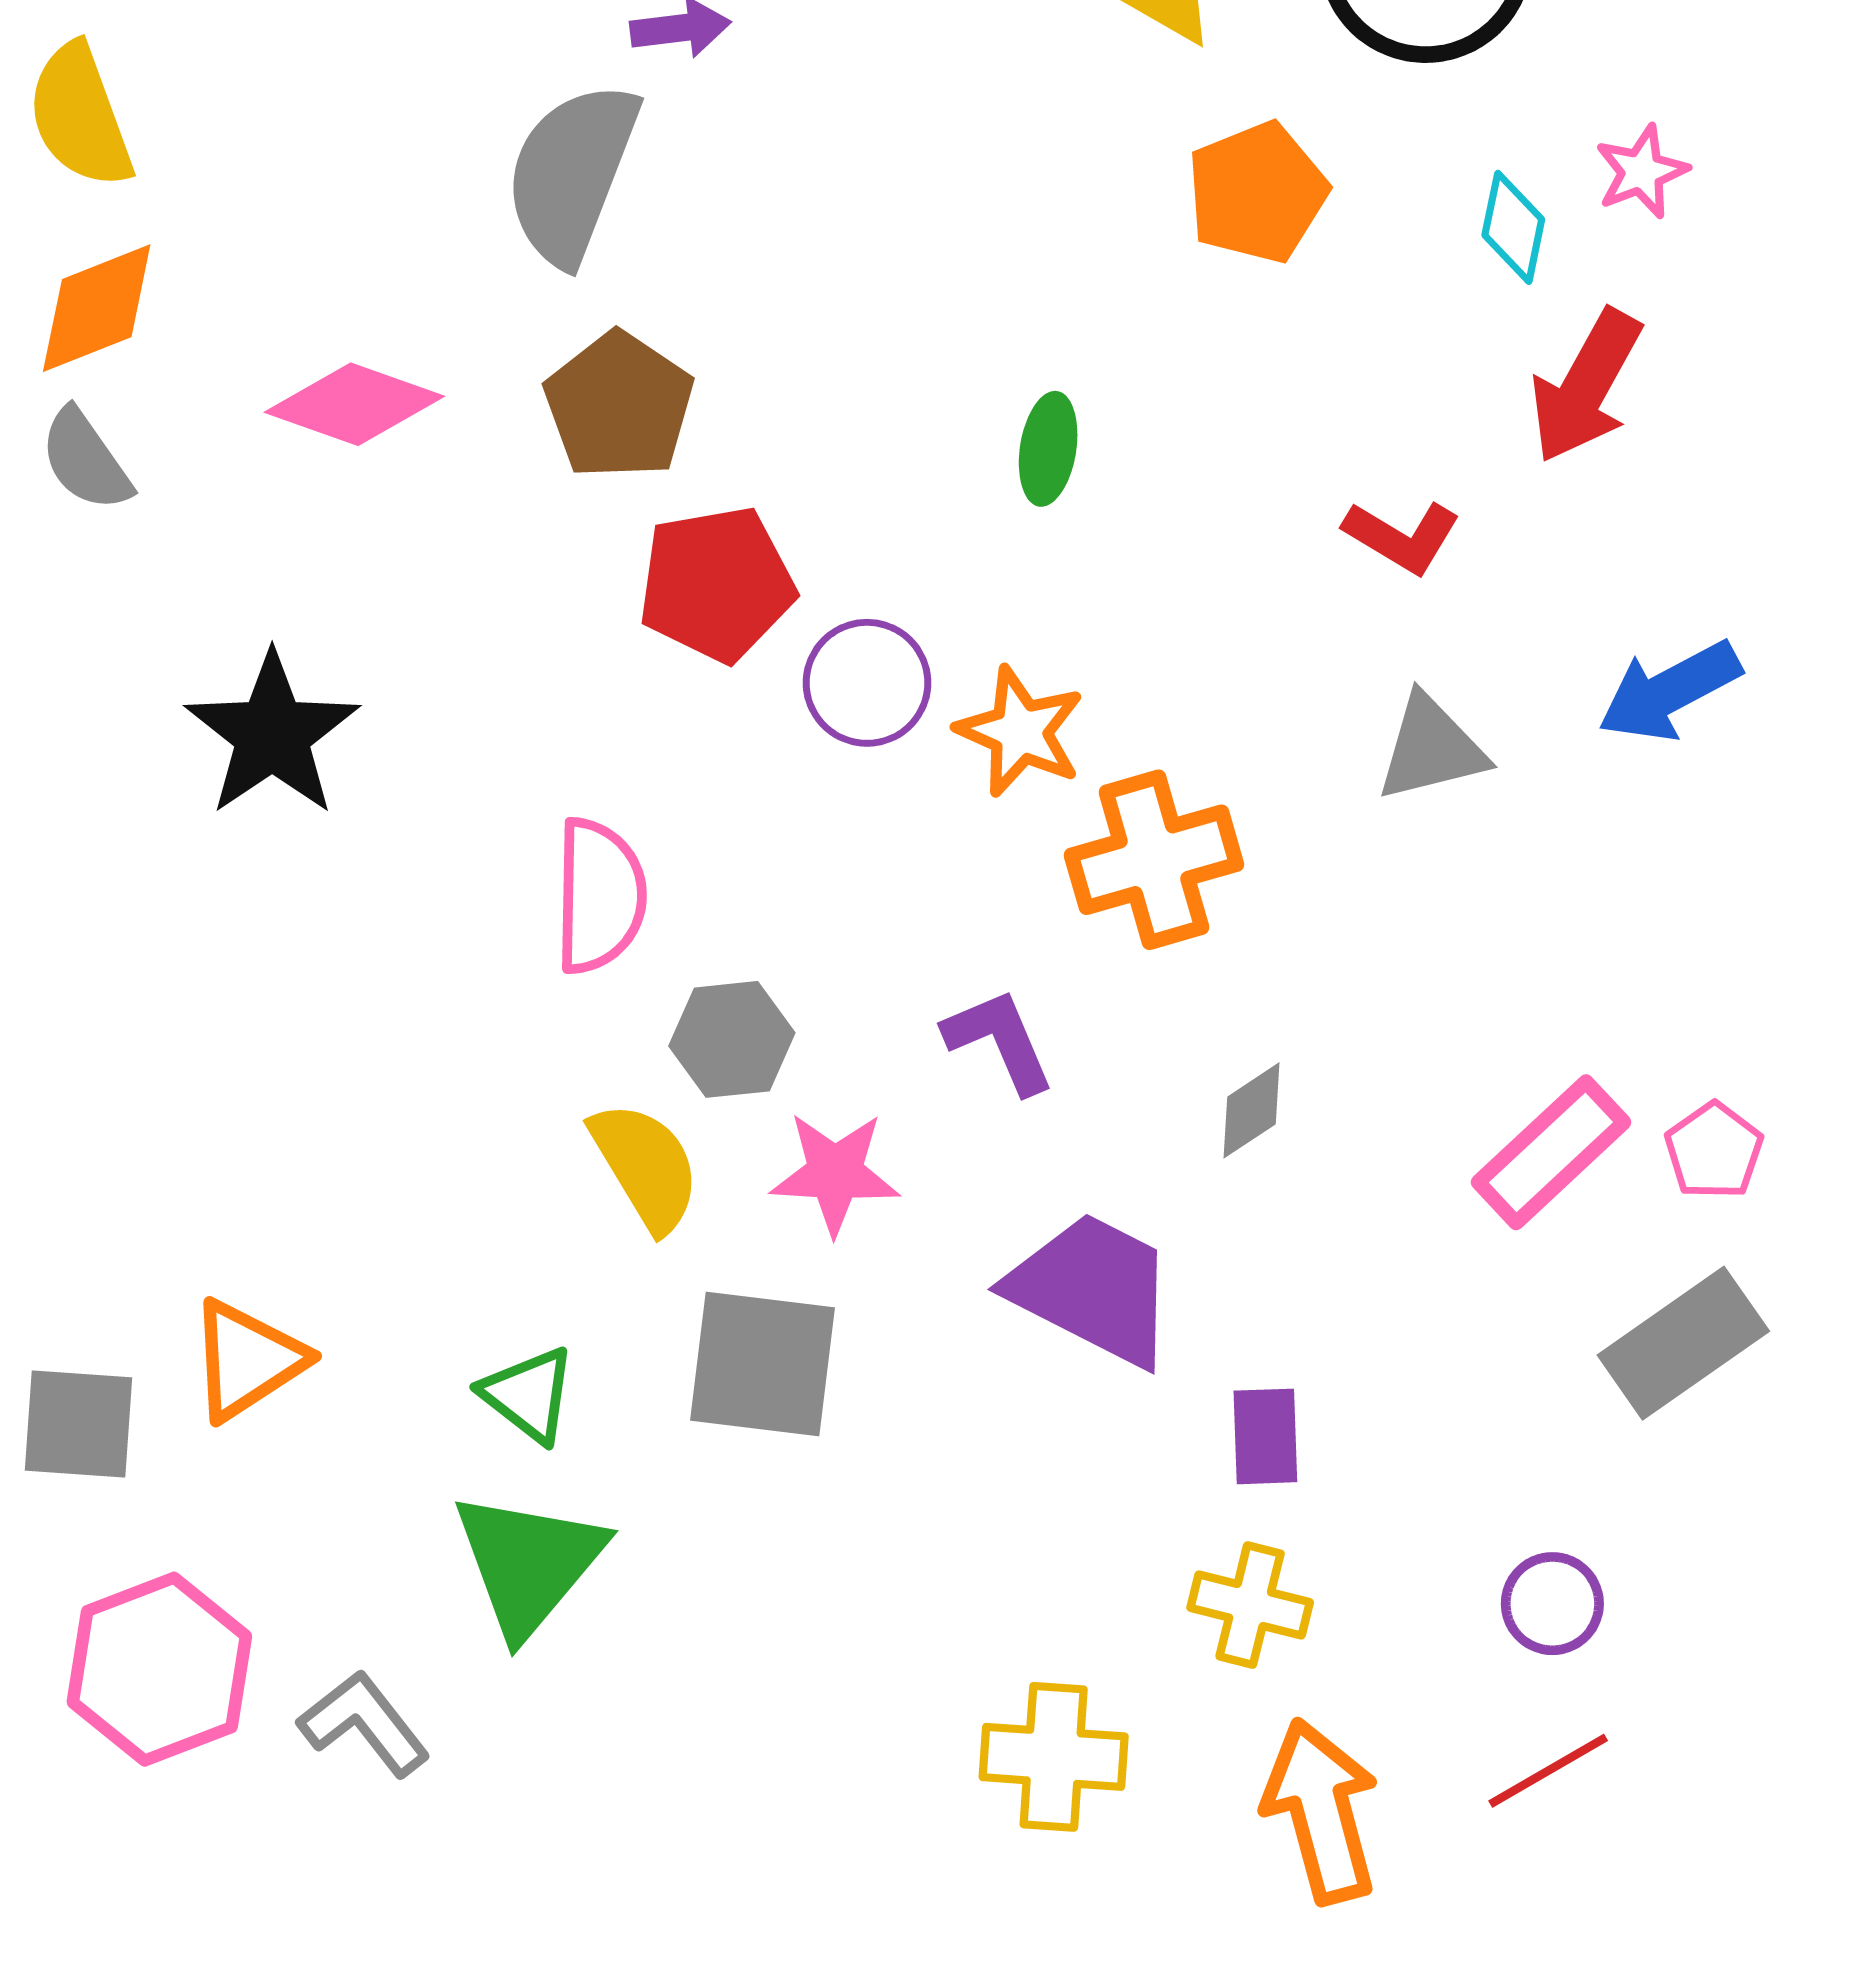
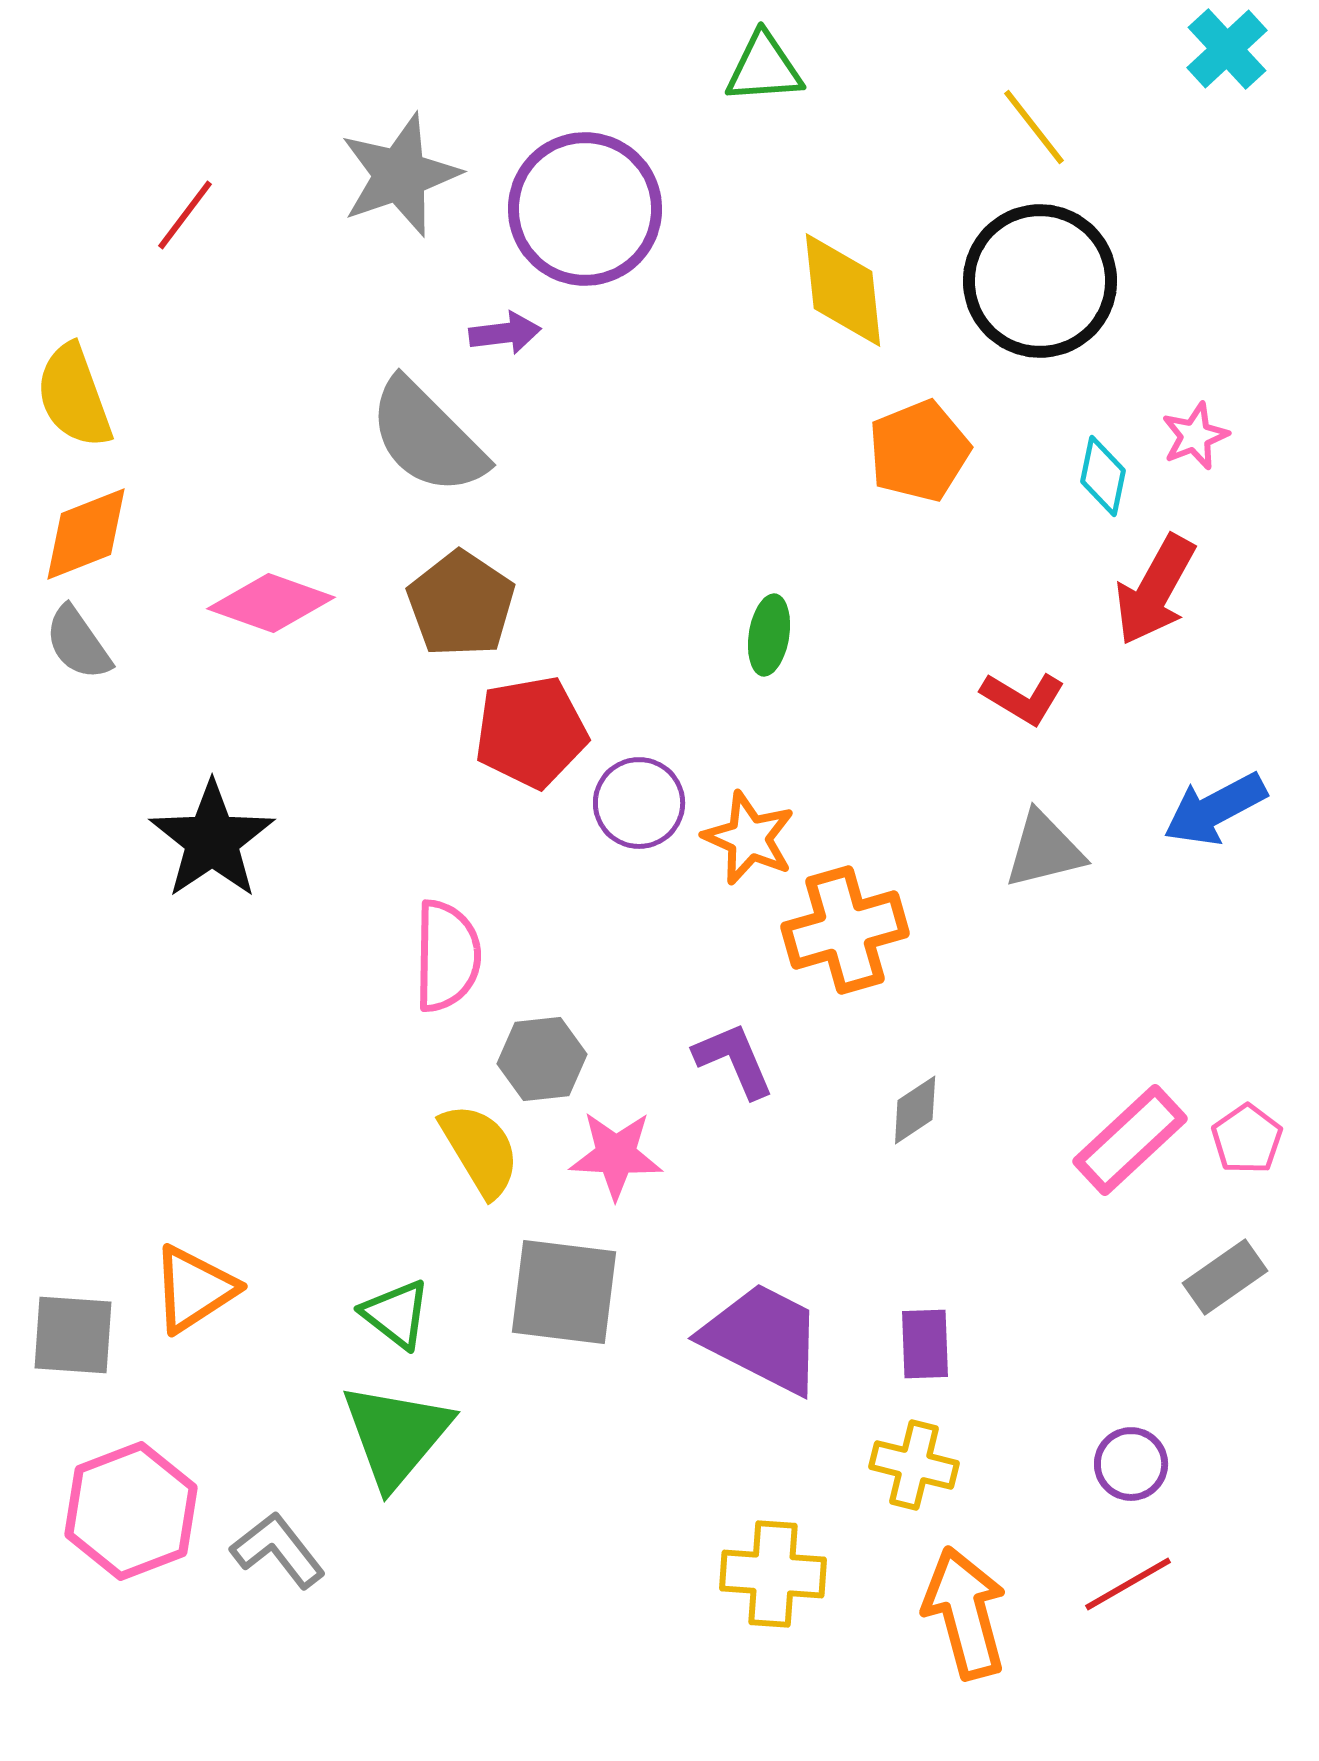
gray semicircle: (572, 173) -> (427, 437), turned -66
purple trapezoid: (1093, 1289) -> (763, 1338), moved
gray rectangle: (1683, 1343) -> (1225, 1277), size x0.7

